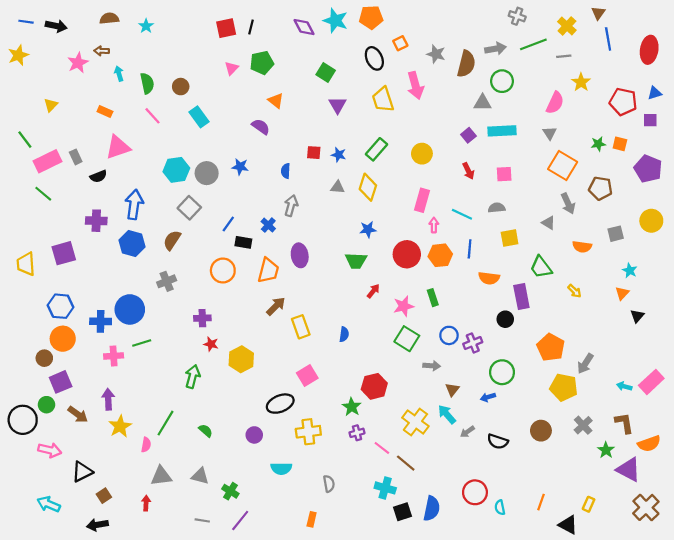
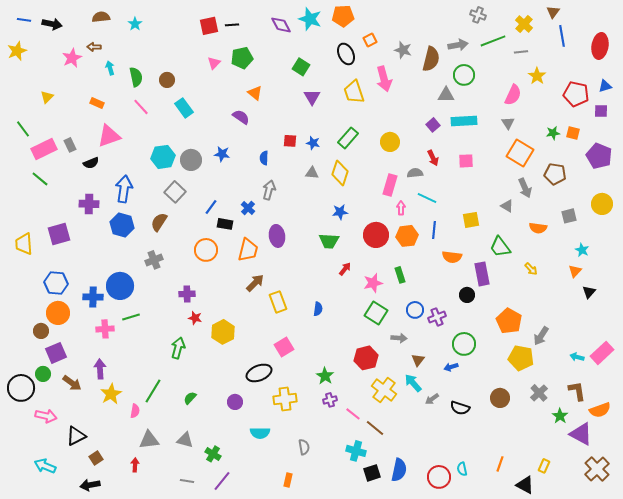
black line: (251, 27) -> (232, 25), turned 72
gray semicircle: (497, 208) -> (415, 173), moved
red hexagon: (374, 386) -> (366, 358), moved
green semicircle: (206, 431) -> (190, 398), turned -88
red circle: (475, 492) -> (439, 477), moved

